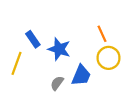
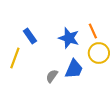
blue star: (59, 49) -> (69, 38), moved

